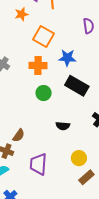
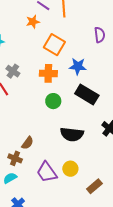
black semicircle: (63, 126) -> (72, 134), size x1.6
yellow circle: (79, 158) -> (70, 169), moved
purple trapezoid: (38, 164) -> (47, 172), turned -40

